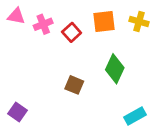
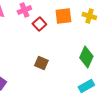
pink cross: (43, 24) -> (24, 10), moved
green diamond: (115, 69) -> (86, 57), moved

